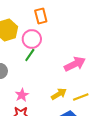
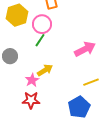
yellow arrow: (59, 94) -> (45, 70), moved

